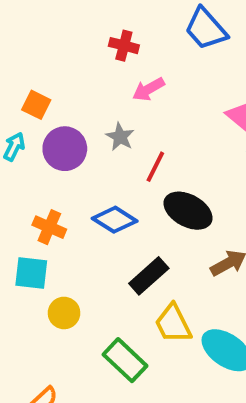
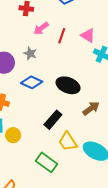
red line: (155, 167) -> (62, 36), moved
blue diamond: (115, 220) -> (32, 82), moved
yellow circle: (64, 313) -> (13, 135), moved

